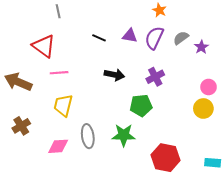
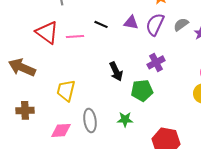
pink line: (59, 73) -> (75, 36), moved
black arrow: (114, 75) -> (116, 71), moved, turned 54
brown cross: (21, 126) -> (25, 110), turned 30
green star: (124, 135) -> (125, 119), size x0.7

